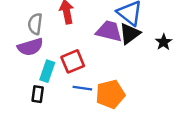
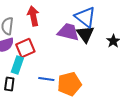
black triangle: (130, 34) -> (85, 34), turned -30
red square: (73, 61) -> (25, 48), moved

